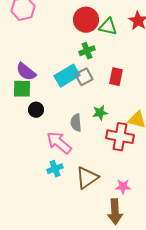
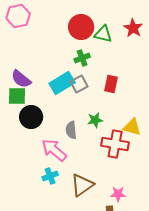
black circle: (36, 110) -> (31, 117), size x1.5

